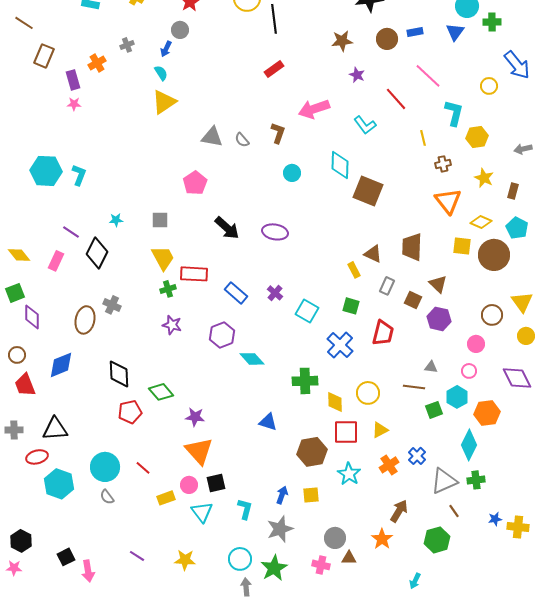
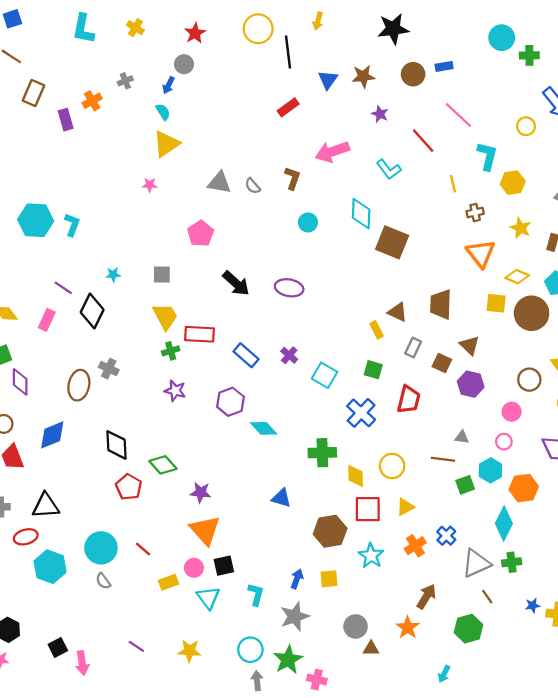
blue triangle: (455, 32) -> (328, 80), moved
pink star: (74, 104) -> (150, 185), moved
red pentagon: (130, 412) -> (129, 487), turned -30
pink cross: (321, 565) -> (317, 680), moved

